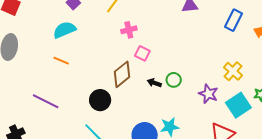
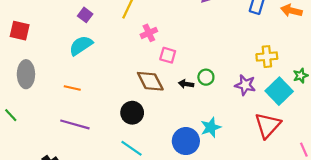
orange line: (61, 61) -> (72, 88), moved
yellow cross: (233, 71) -> (267, 57), turned -36
brown diamond: (122, 74) -> (150, 81), turned -68

